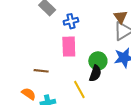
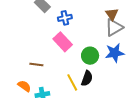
pink rectangle: (69, 47) -> (63, 42), turned -42
black semicircle: (95, 73) -> (87, 78), moved

